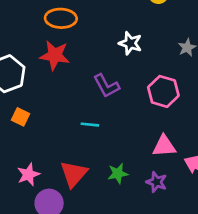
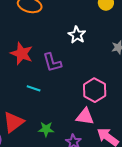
red star: (55, 55) -> (22, 54), moved
pink hexagon: (163, 91) -> (95, 90), moved

